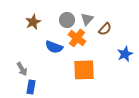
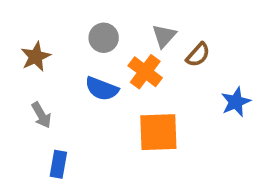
gray circle: (67, 20) -> (104, 38), moved
brown star: (33, 22) -> (36, 57), moved
gray arrow: (22, 69) -> (41, 115), moved

